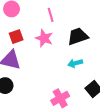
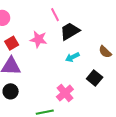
pink line: (51, 15) -> (55, 15), moved

